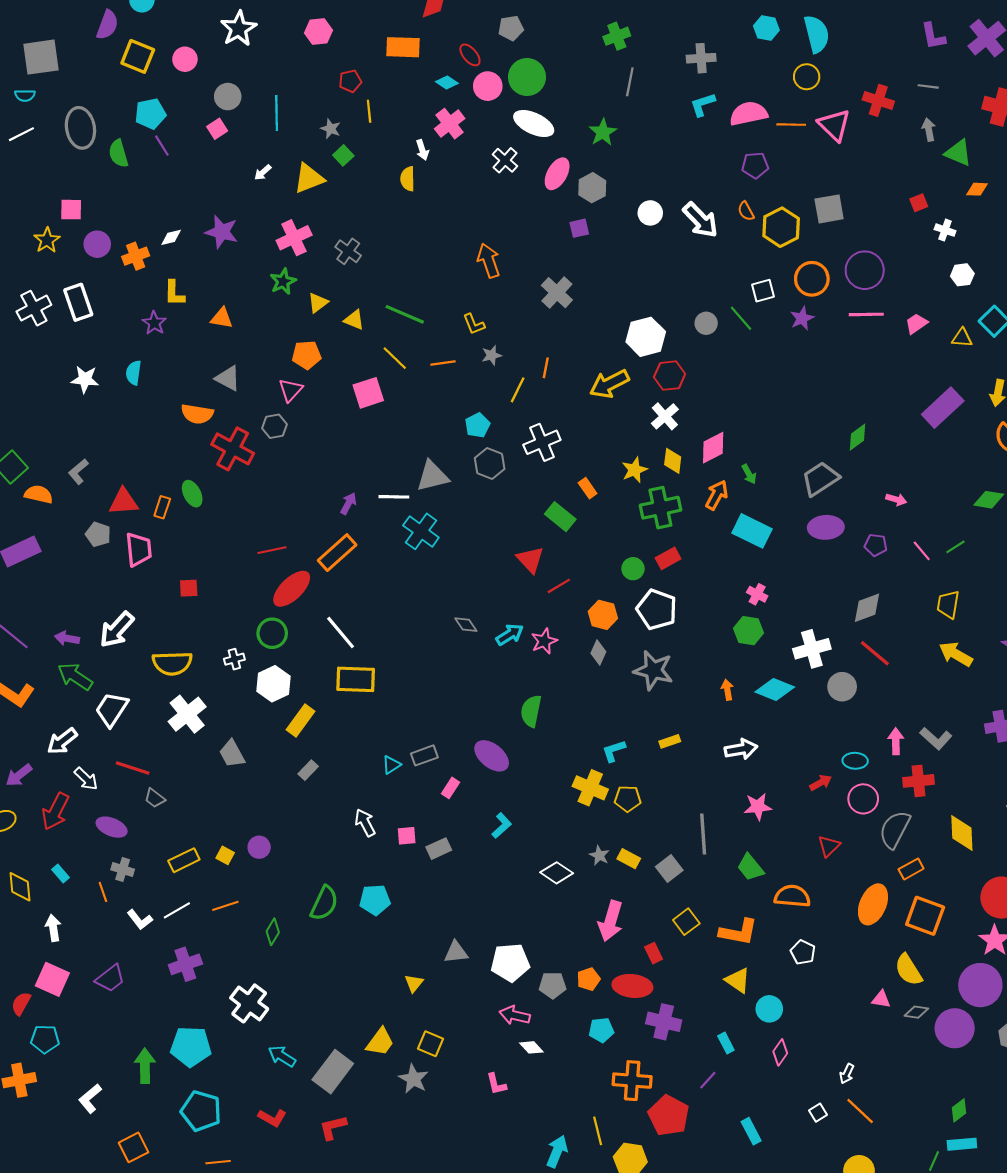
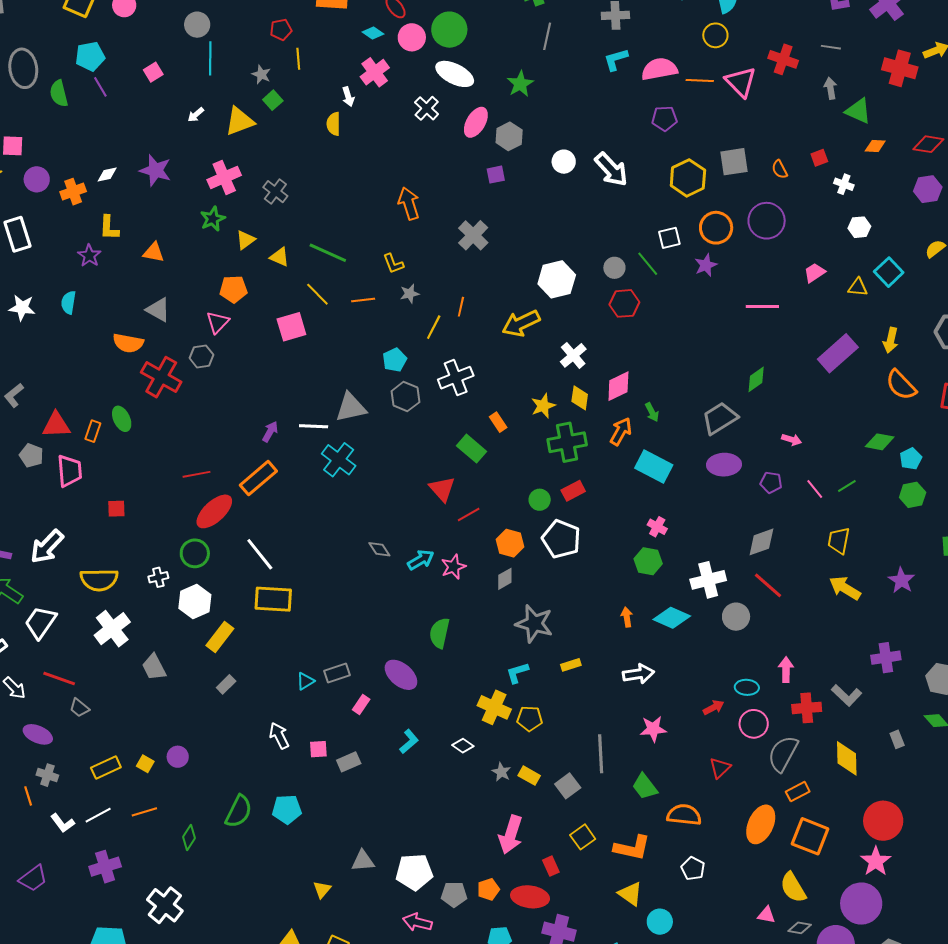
gray circle: (228, 97) -> (197, 25), moved
orange semicircle: (746, 211) -> (780, 169), moved
pink line: (866, 314) -> (762, 307), moved
red hexagon: (670, 376) -> (624, 303), moved
gray diamond: (598, 653) -> (505, 579), turned 35
gray star: (653, 670) -> (534, 624), moved
gray L-shape: (936, 738) -> (847, 695), moved
white diamond: (557, 873) -> (463, 746), moved, size x0.7

